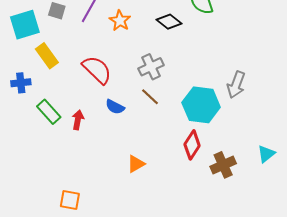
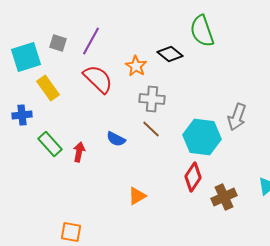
orange star: (120, 21) -> (136, 66), moved
gray cross: (151, 67) -> (152, 99), turned 30
red semicircle: (97, 70) -> (98, 79), moved

